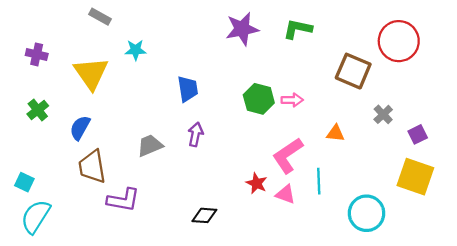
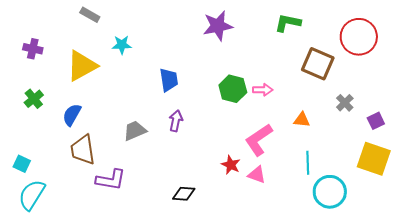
green L-shape: (298, 29) -> (288, 23), moved
yellow triangle: (91, 73) -> (82, 66), turned 36
cyan line: (319, 181) -> (308, 163), moved

